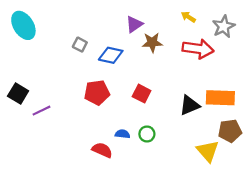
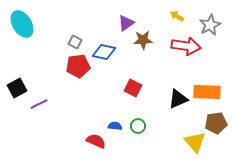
red pentagon: (97, 92) -> (78, 66), moved
black square: (18, 94) -> (17, 88), turned 30

